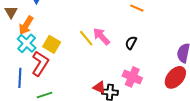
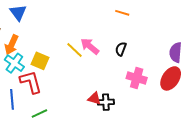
red L-shape: (40, 64) -> (31, 82), turned -40
pink cross: (132, 77) -> (137, 78), moved

